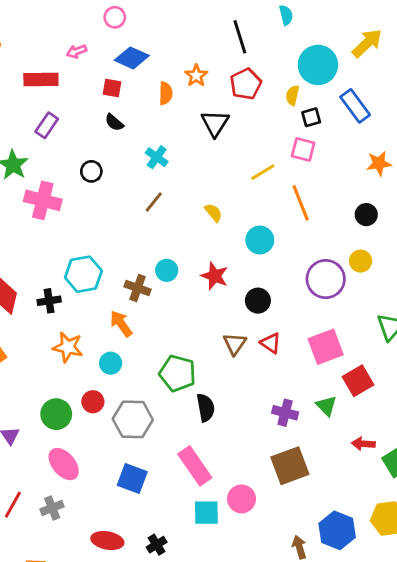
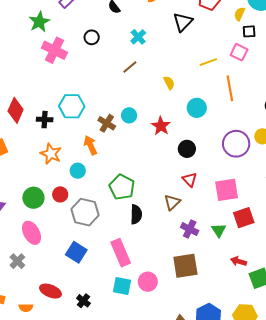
brown triangle: (235, 344) -> (172, 202), moved
gray cross: (52, 508) -> (17, 261), turned -35
black cross: (157, 545) -> (83, 301), turned -32

